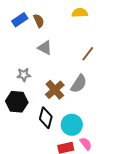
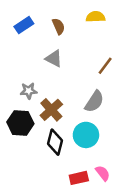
brown semicircle: (39, 21) -> (59, 26), moved
brown cross: (55, 90) -> (51, 110), moved
cyan circle: (72, 125) -> (86, 135), moved

